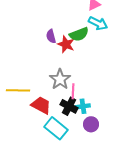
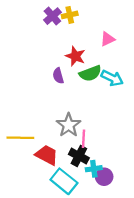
cyan arrow: (98, 23) -> (112, 78), moved
red star: (66, 44) -> (75, 56), moved
cyan cross: (83, 106) -> (94, 169), moved

